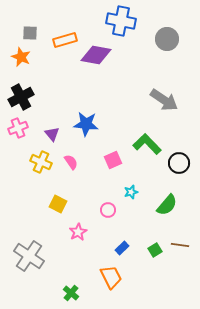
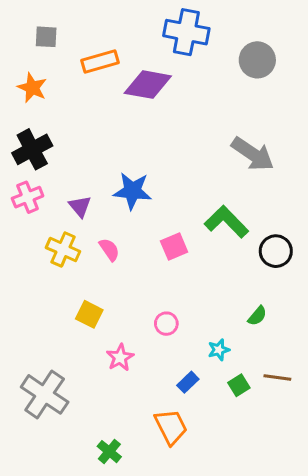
gray square: (30, 33) -> (46, 37), moved
cyan star: (131, 192) -> (219, 350), moved
green semicircle: (167, 205) -> (257, 316), size x0.6

